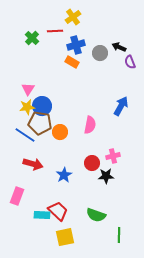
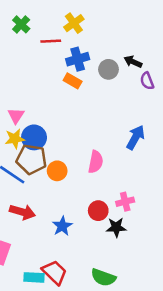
green cross: (32, 38) -> (21, 24), moved

